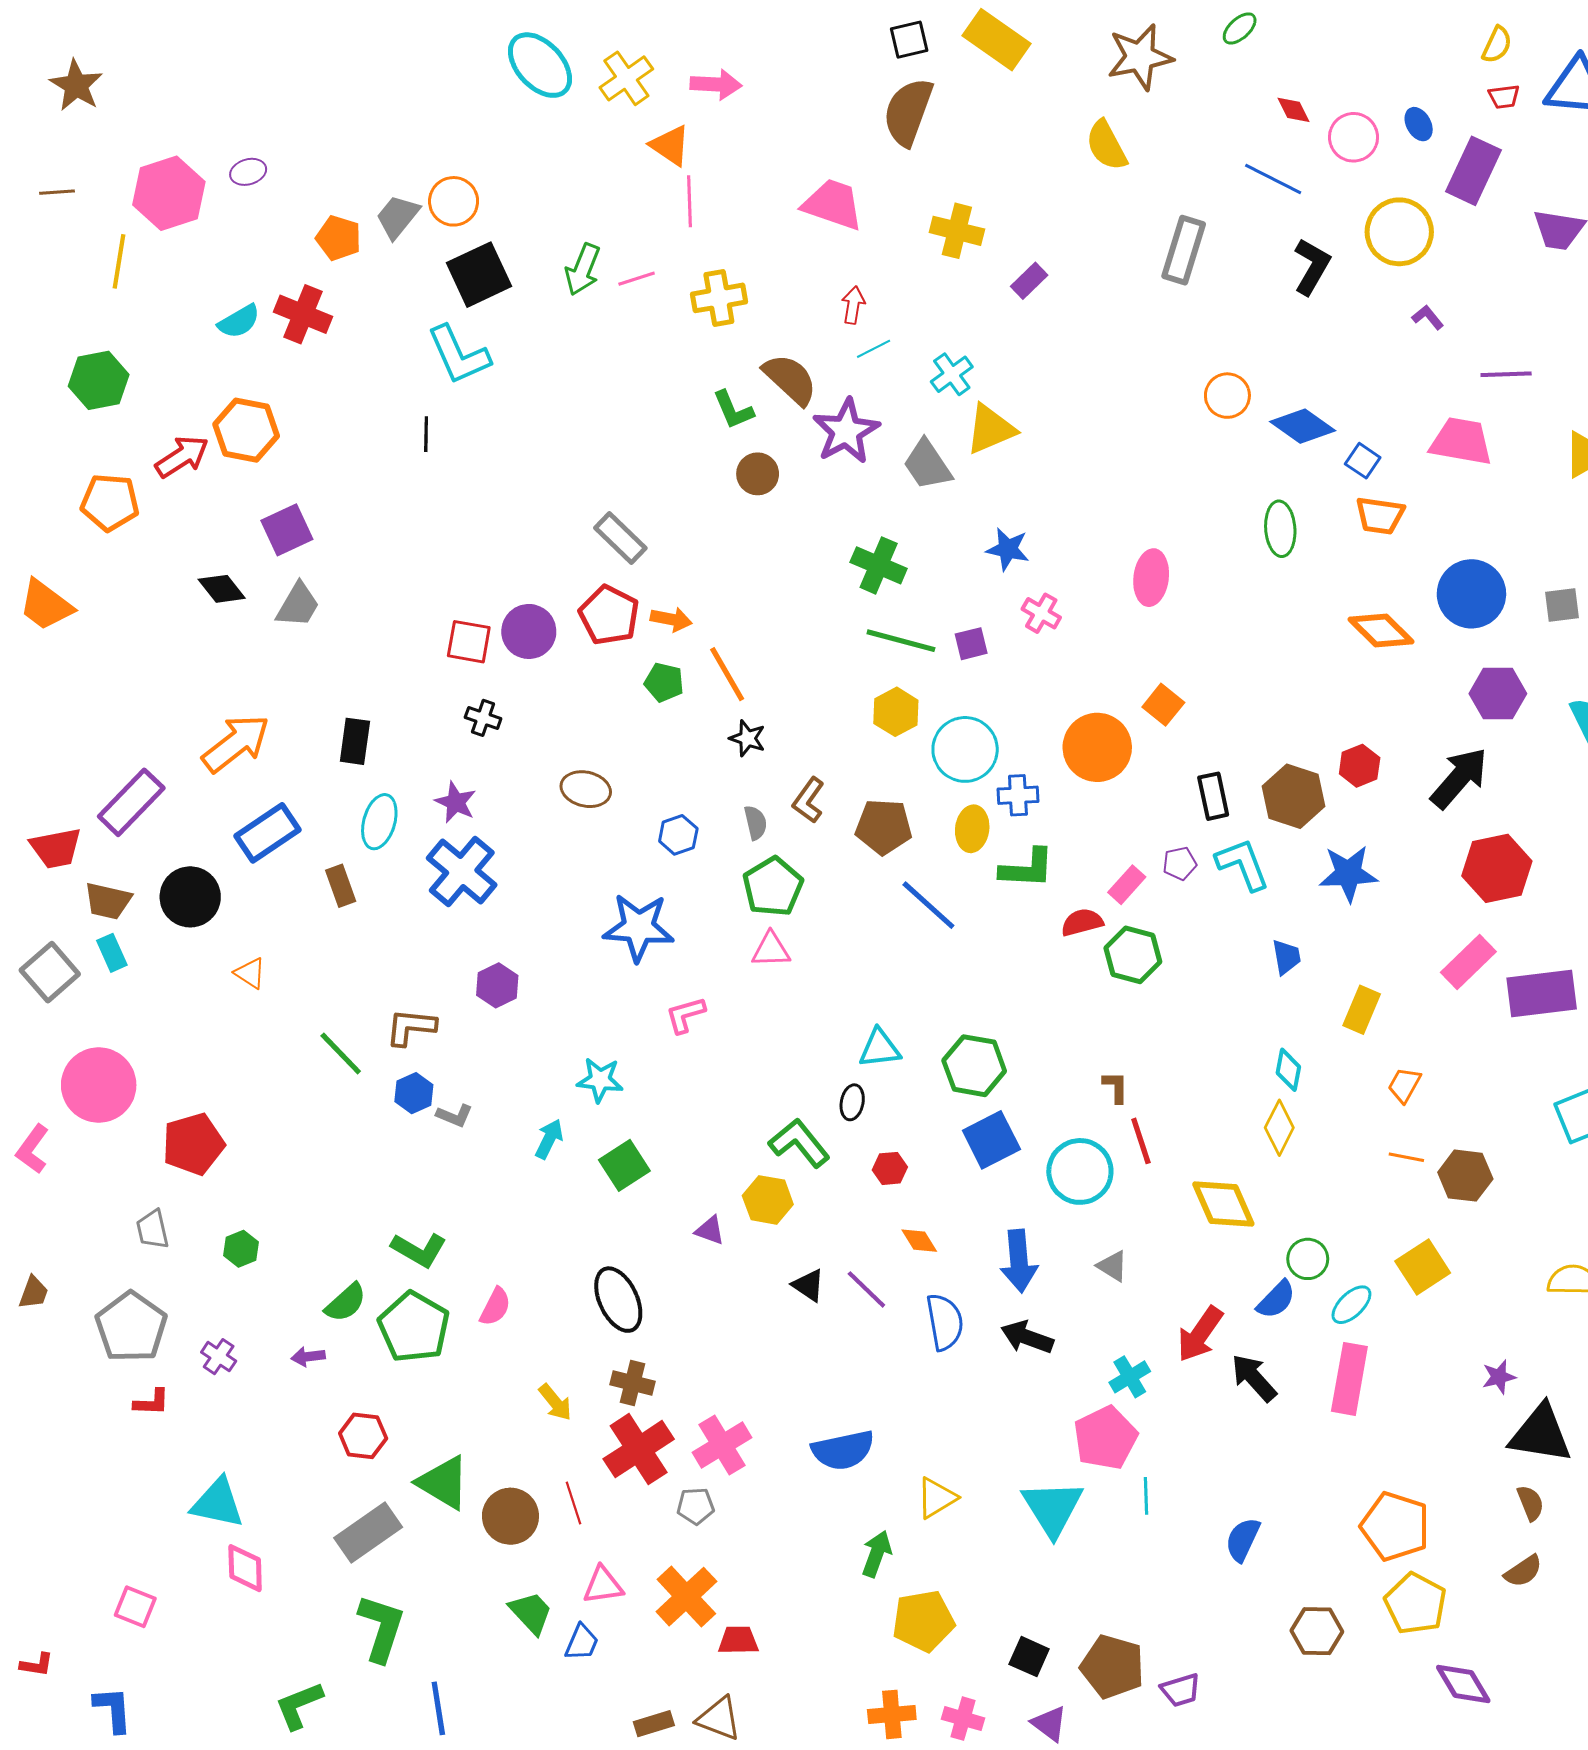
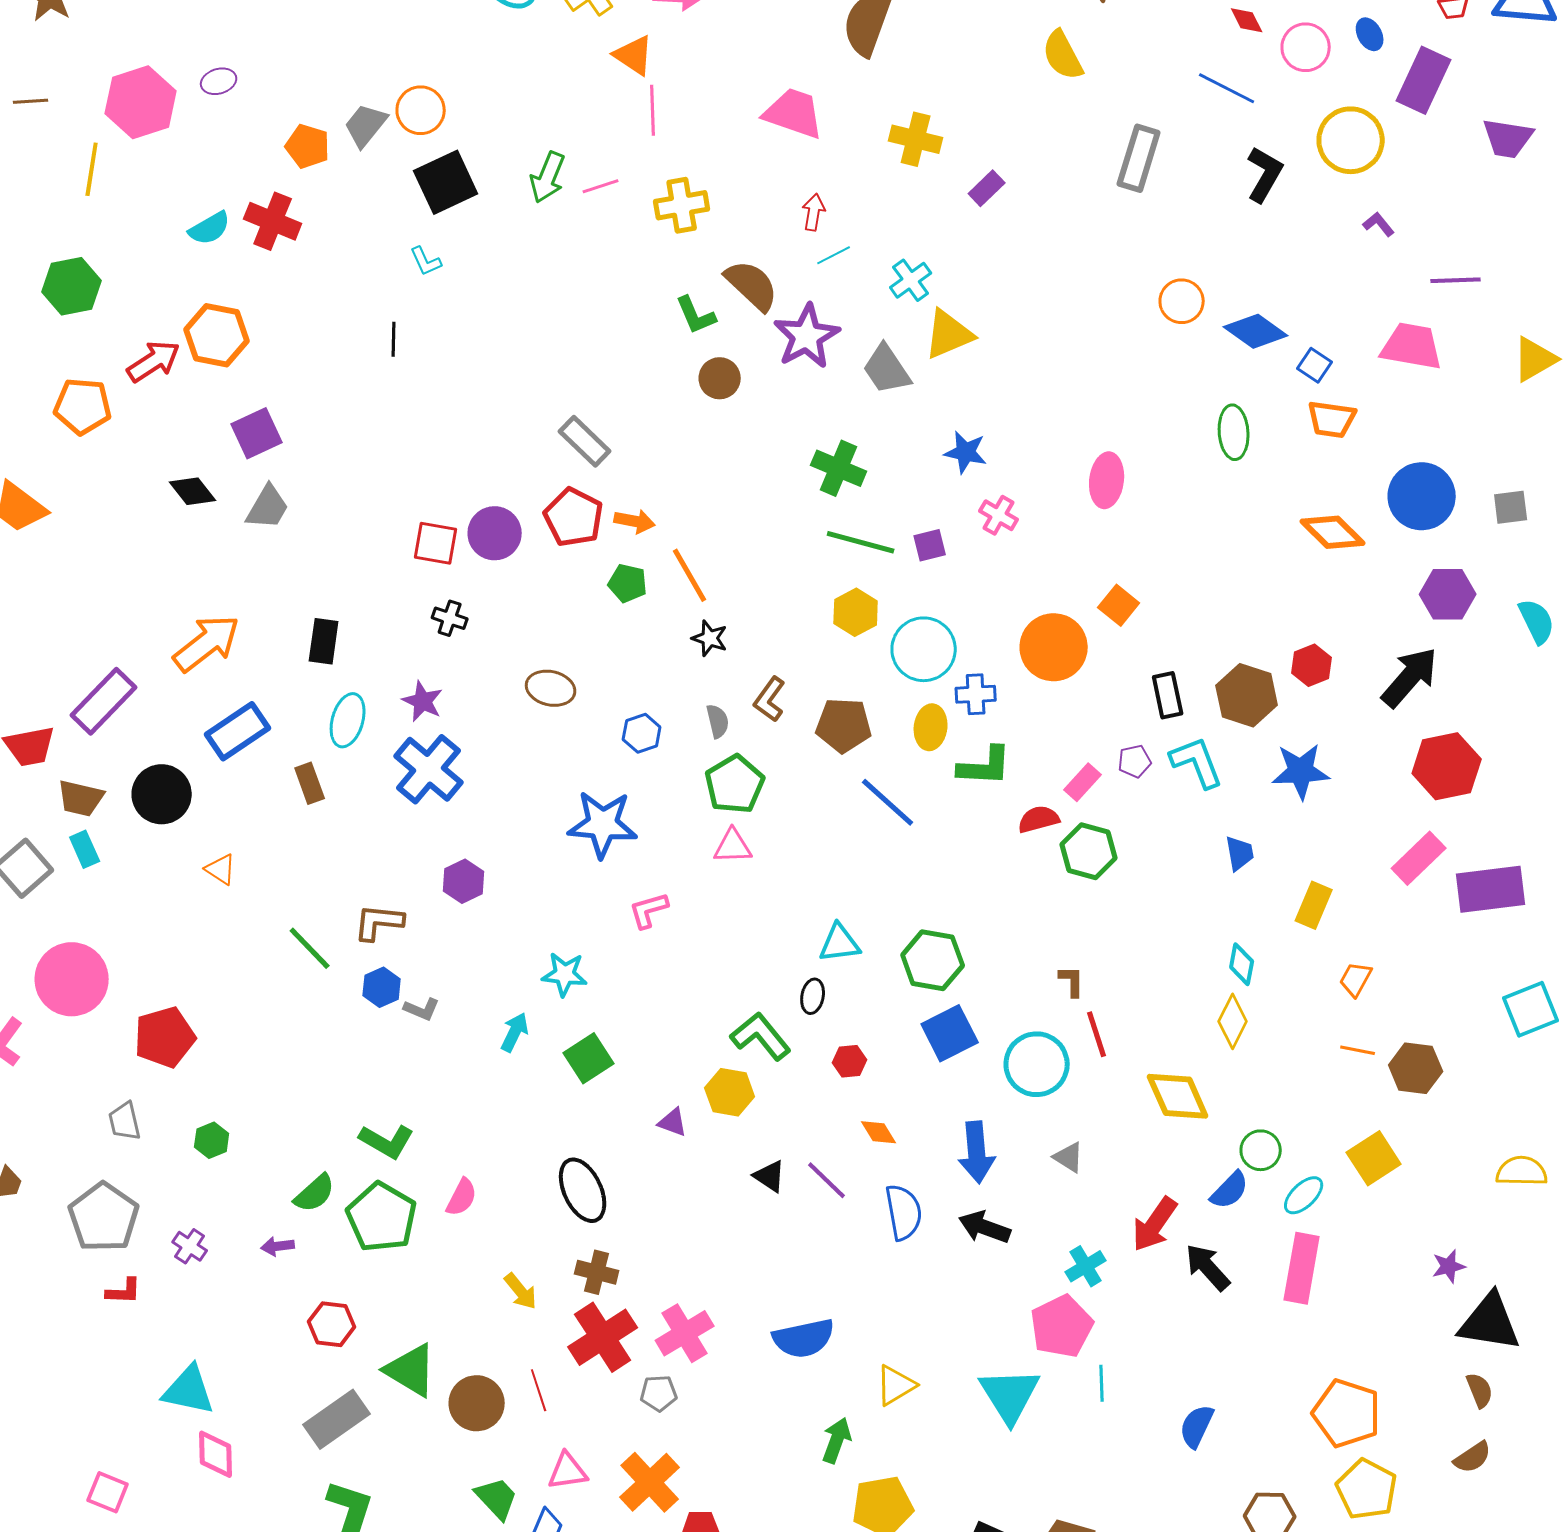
cyan L-shape: (459, 355) -> (426, 261), size x0.5

